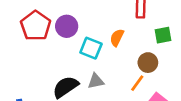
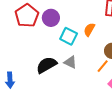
gray triangle: (96, 81) -> (70, 62), turned 32

